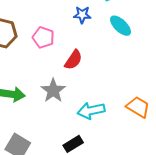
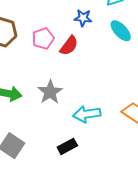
pink pentagon: (43, 37) -> (43, 38), turned 30
red semicircle: (73, 60) -> (69, 46), moved

